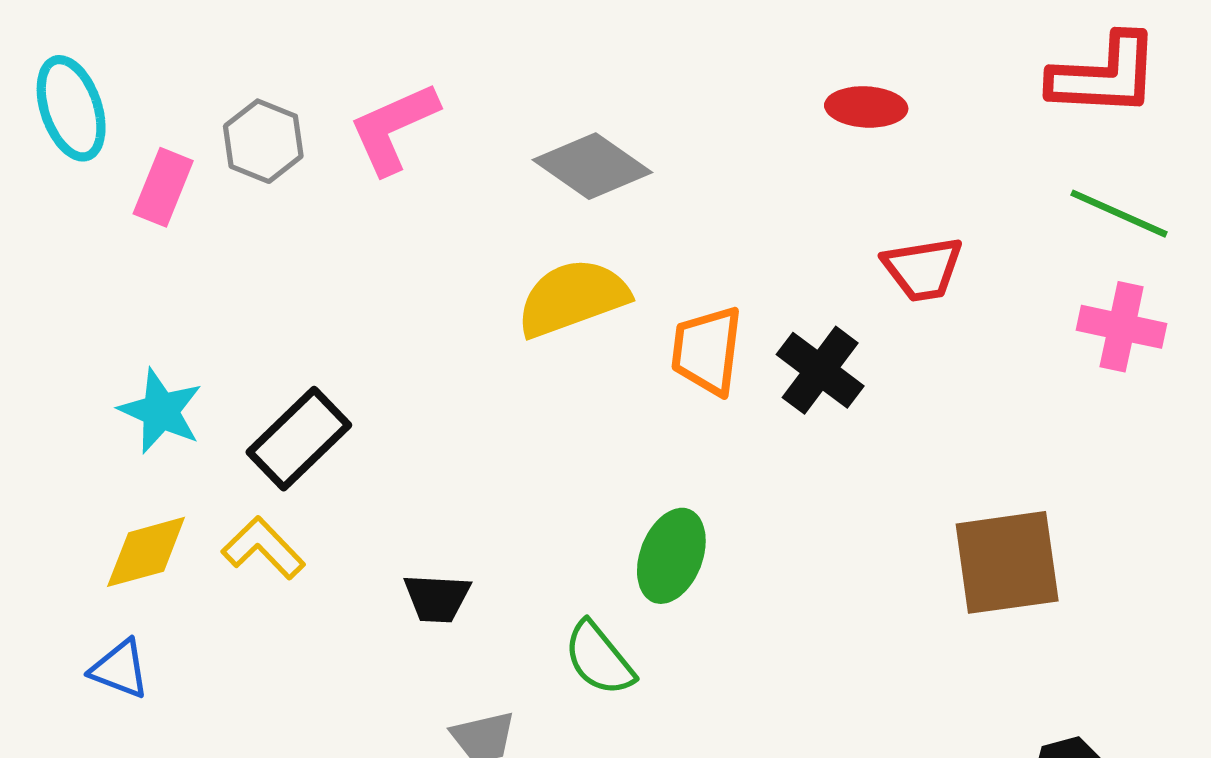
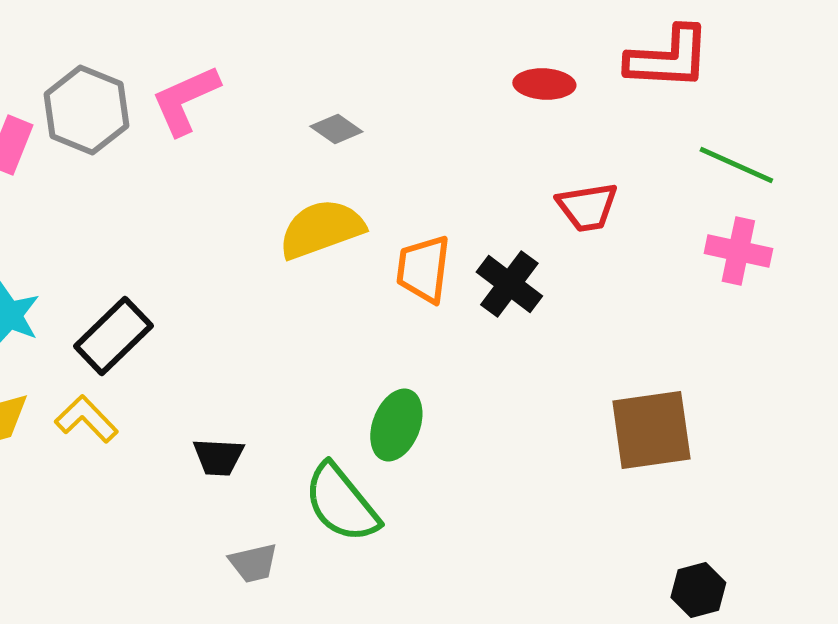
red L-shape: (1104, 75) -> (668, 58), moved
gray hexagon: (263, 141) -> (86, 110), size x1.4
gray diamond: (592, 166) -> (336, 129), size x0.6
green semicircle: (599, 659) -> (341, 503), size x1.4

